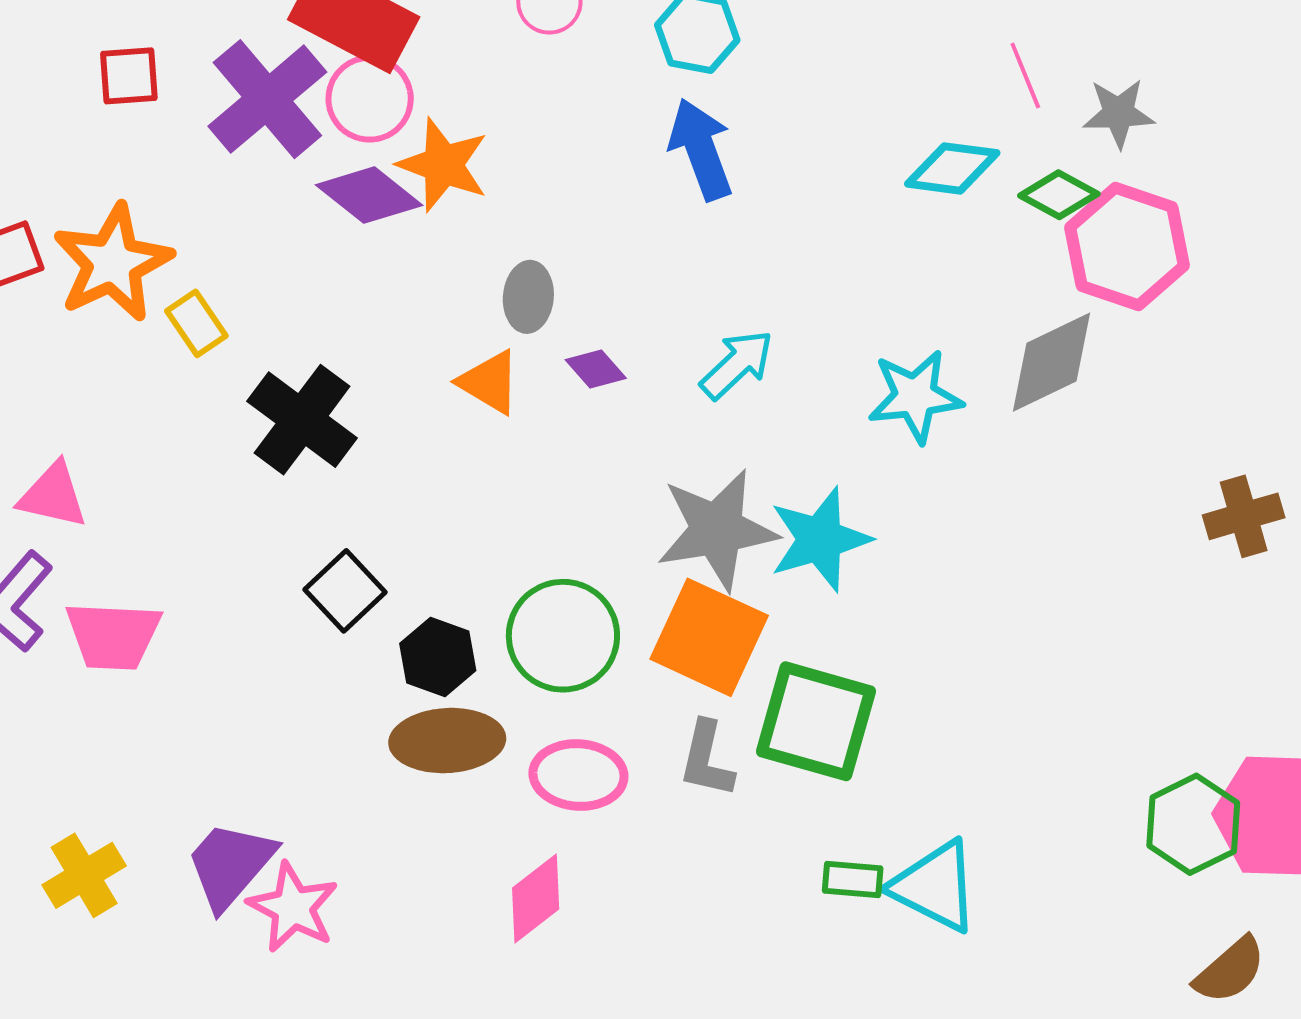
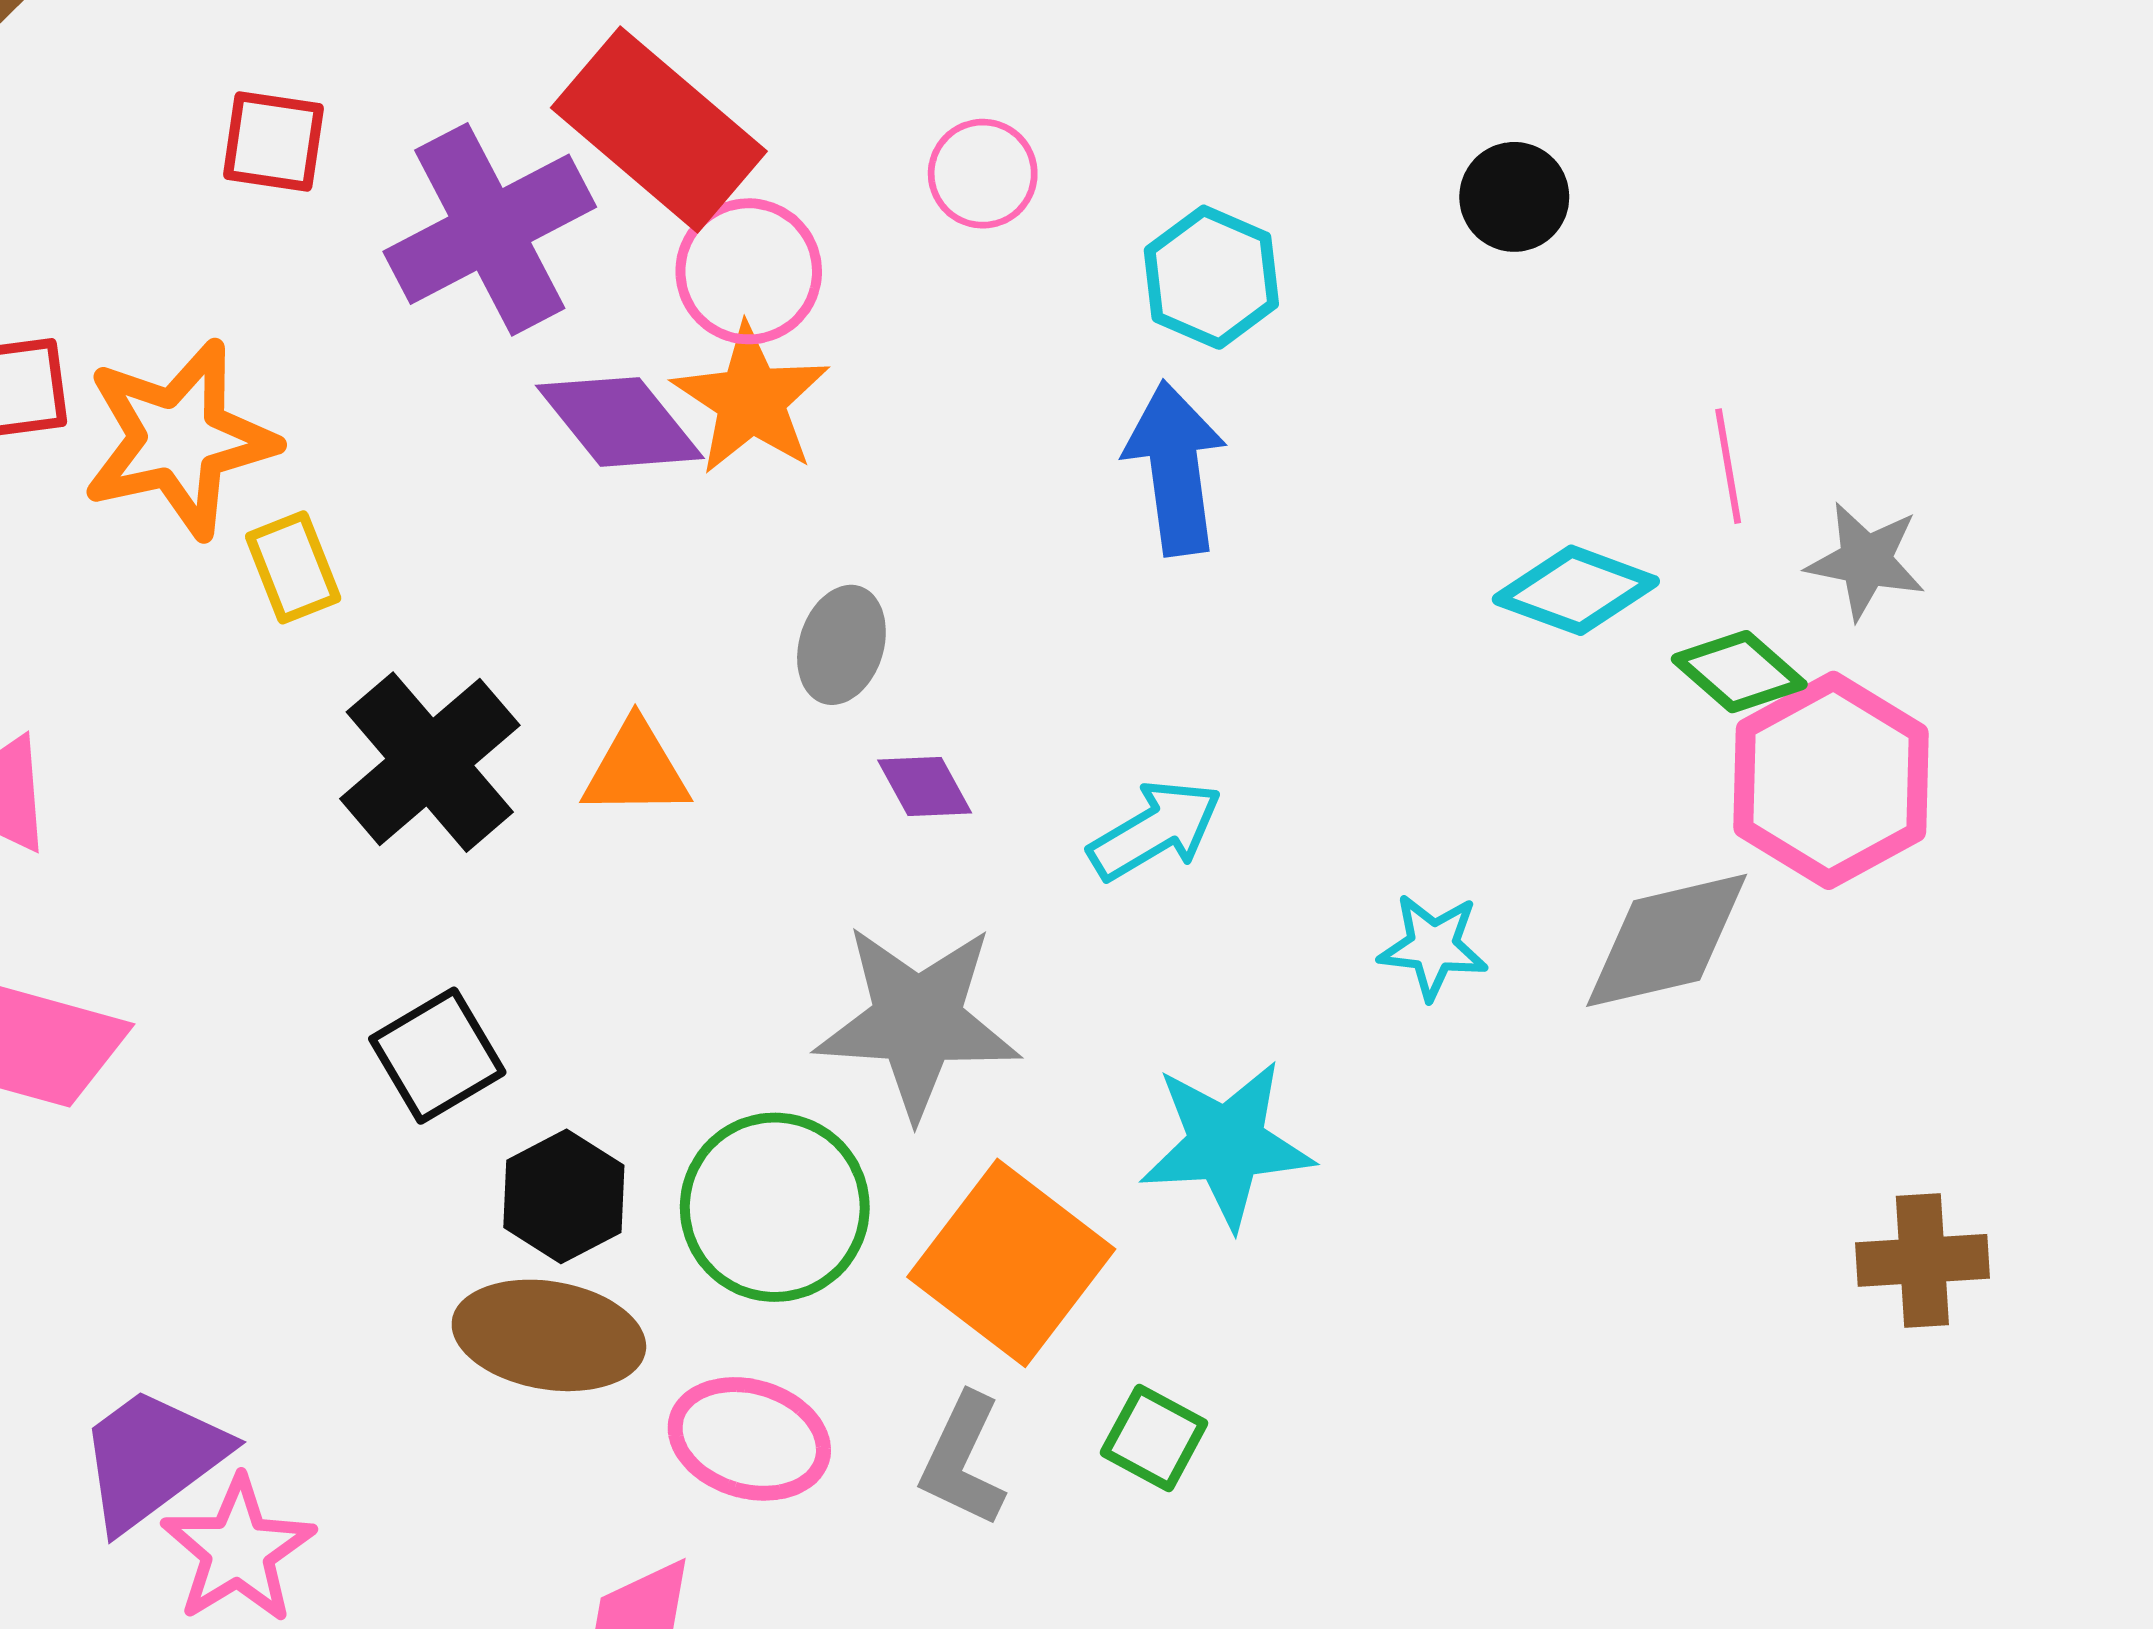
pink circle: (370, 99) -> (749, 271), moved
orange triangle: (489, 382) -> (636, 769), moved, turned -44
cyan star: (915, 396) -> (1433, 947), size x0.7
gray star: (717, 530) -> (917, 1021), moved
green square: (816, 721) -> (1154, 1438), size x0.5

